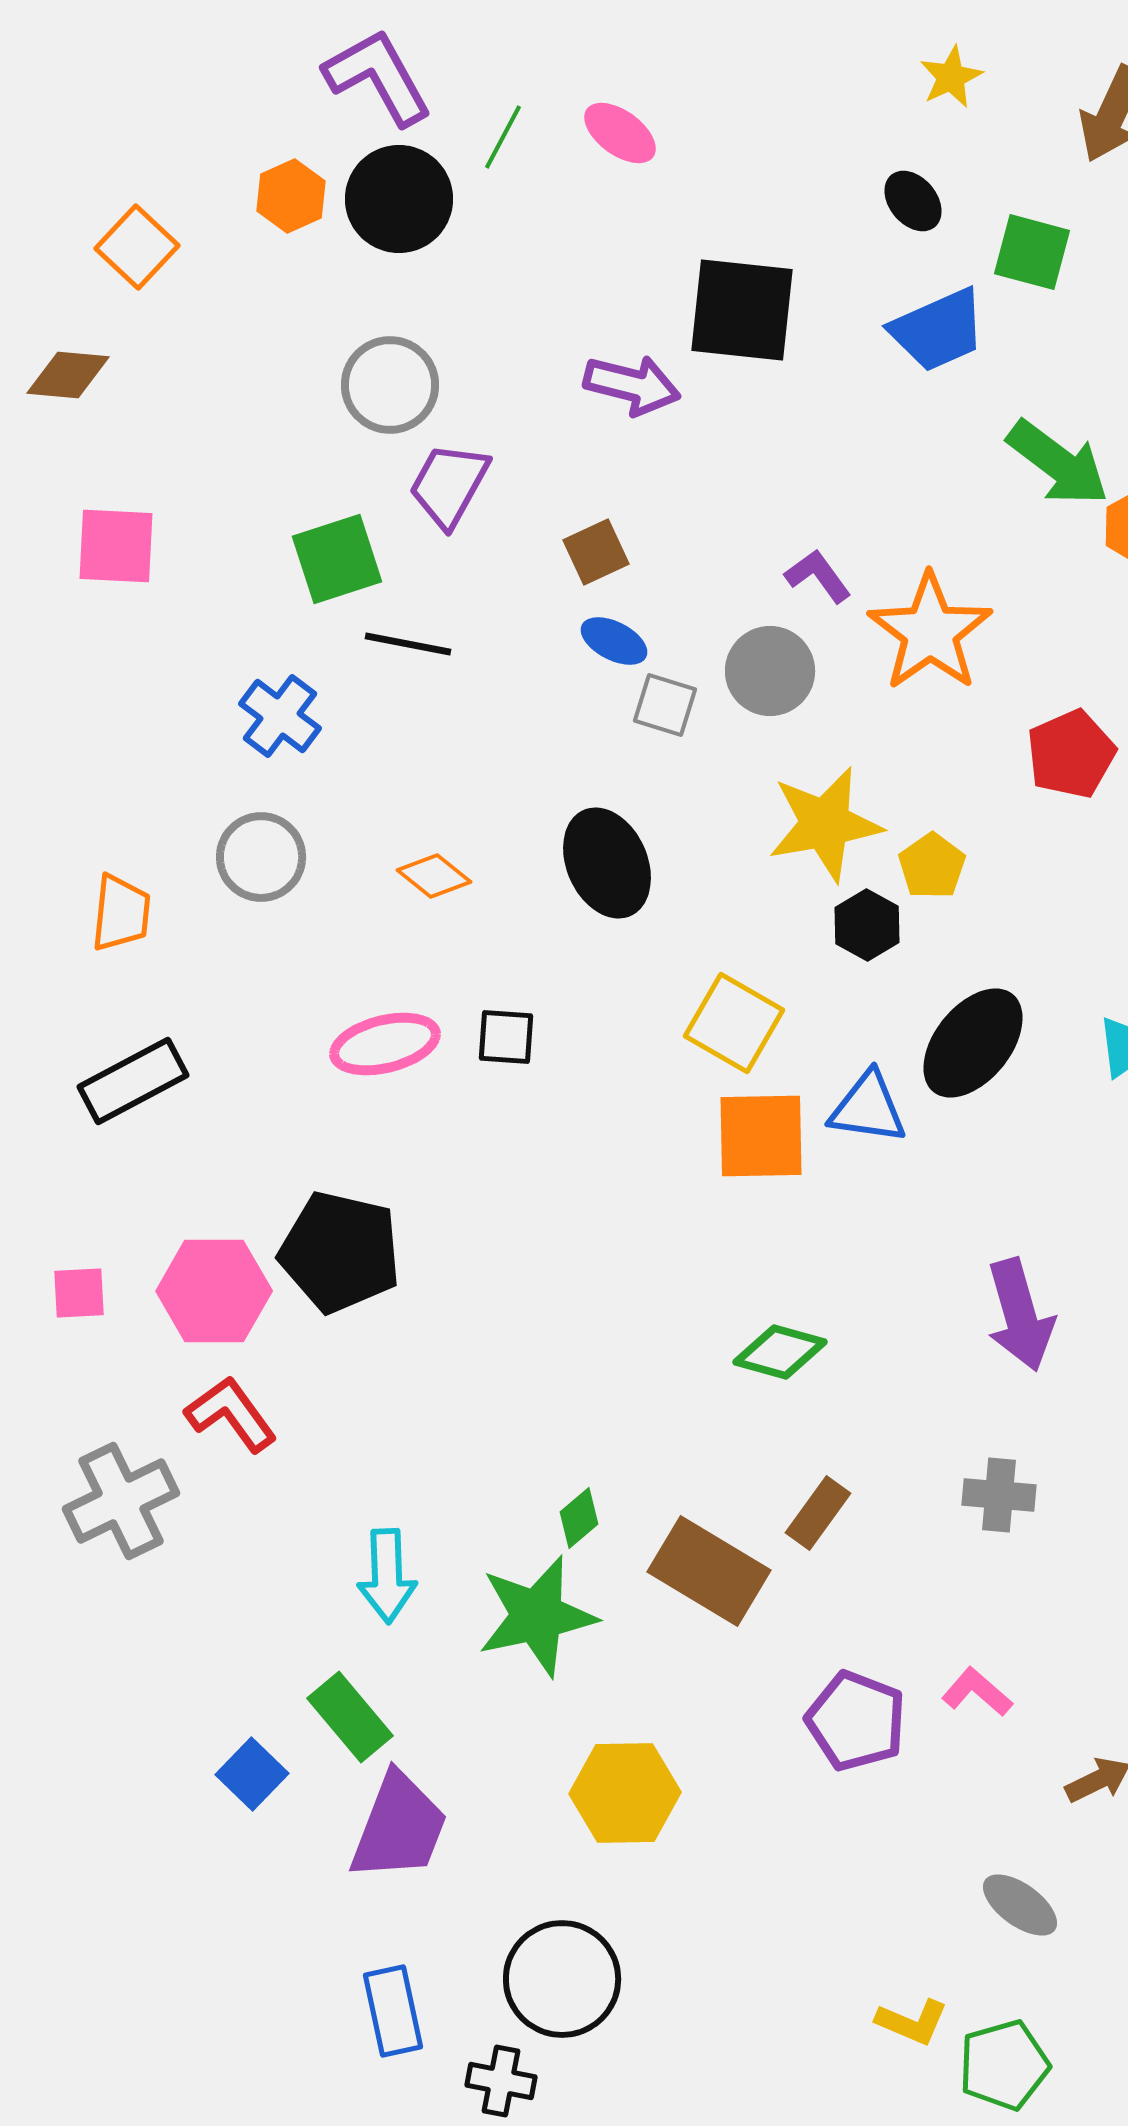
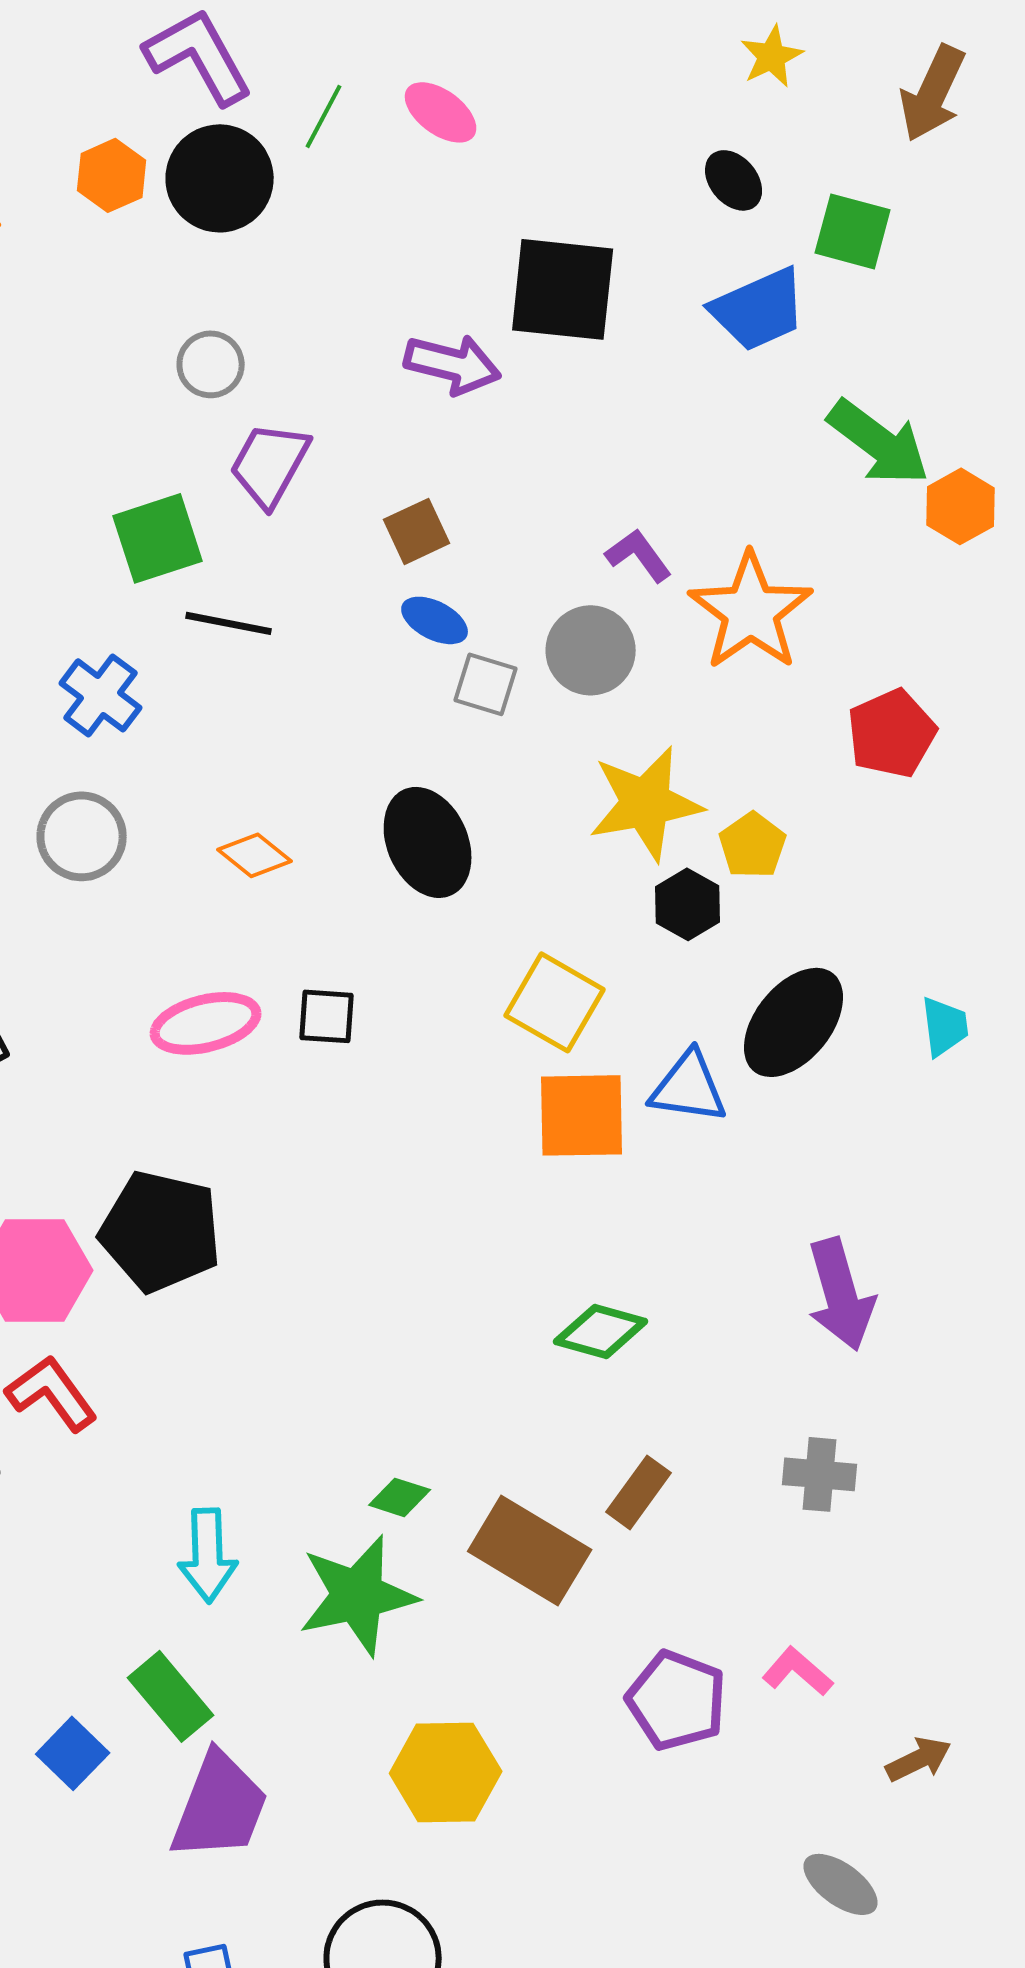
gray circle: (390, 385) -> (211, 364), size x0.7
green diamond: (579, 1518) -> (400, 1497), turned 58

